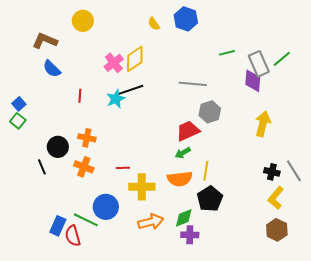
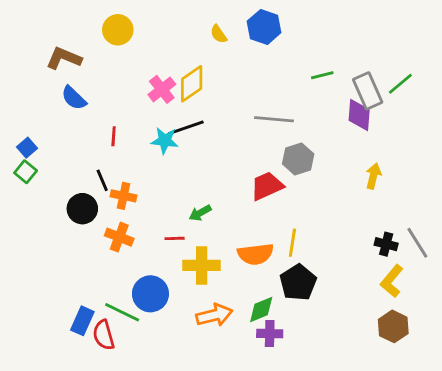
cyan star: (116, 99) -> (165, 141), turned 30
yellow arrow: (263, 124) -> (373, 176), size x0.7
green arrow: (183, 153) -> (200, 213), moved
black line: (42, 167) -> (102, 180), moved

